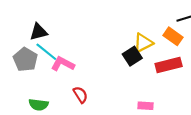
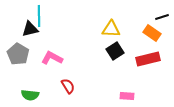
yellow triangle: (143, 43) -> (111, 29), moved, turned 30
cyan line: (46, 52) -> (39, 16), moved, turned 50

